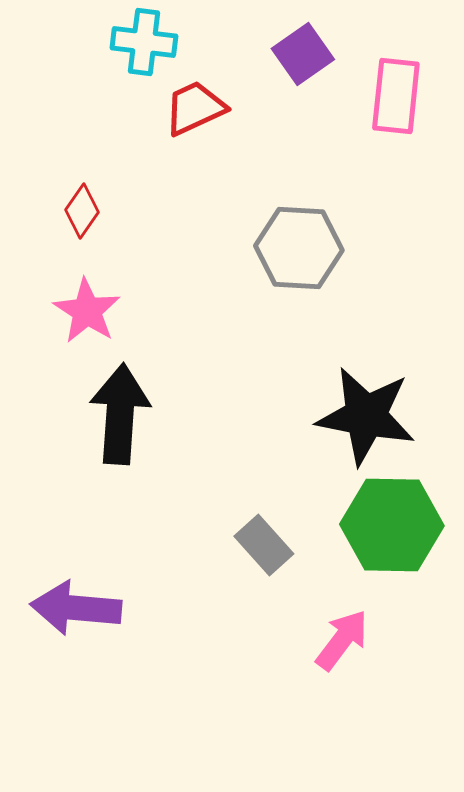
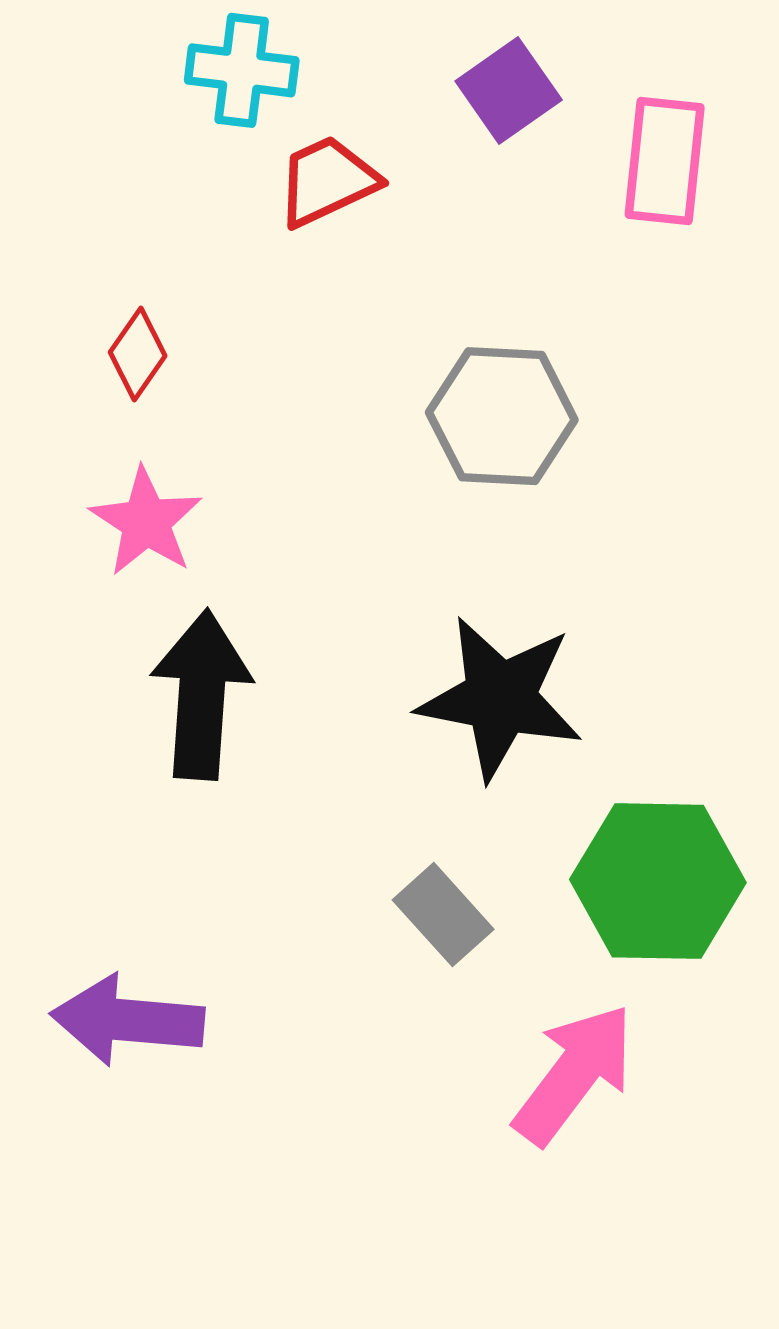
black star: (366, 416) -> (500, 698), moved
pink arrow: (342, 640) -> (574, 1074), size x1.4

